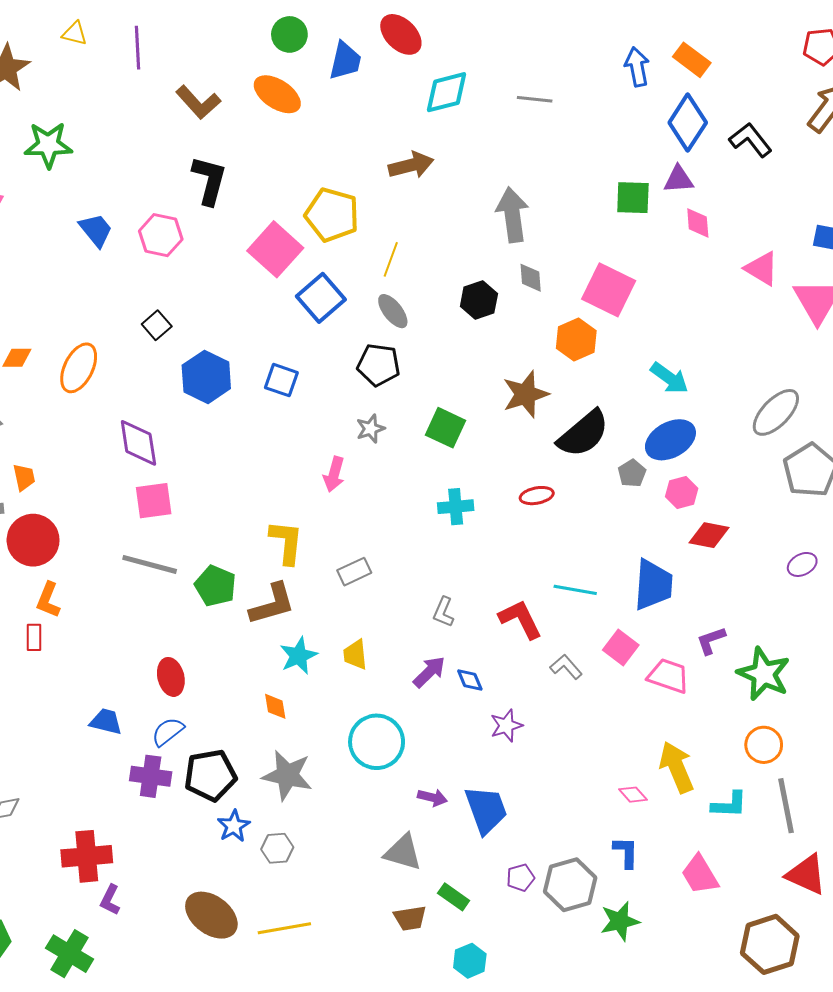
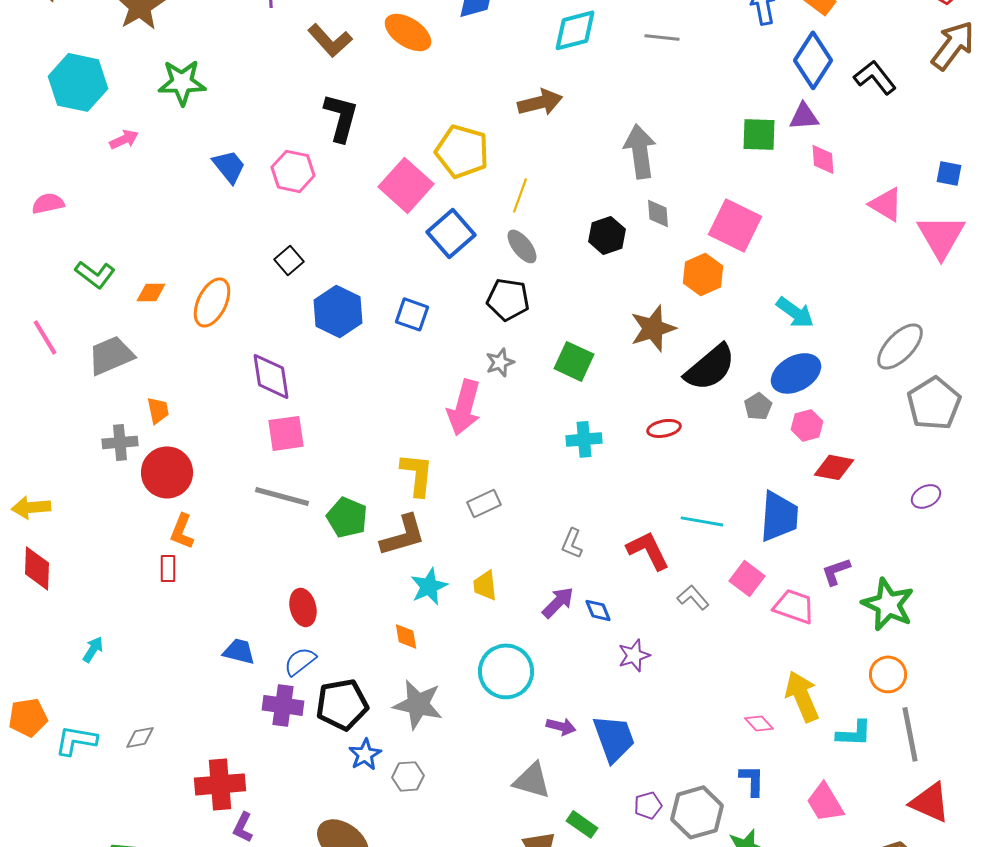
pink arrow: (334, 474) -> (464, 407), size x1.6

